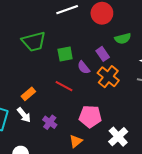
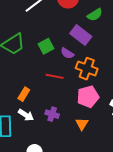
purple rectangle: (103, 54) -> (81, 35), size x1.5
orange cross: (108, 77) -> (87, 69), moved

